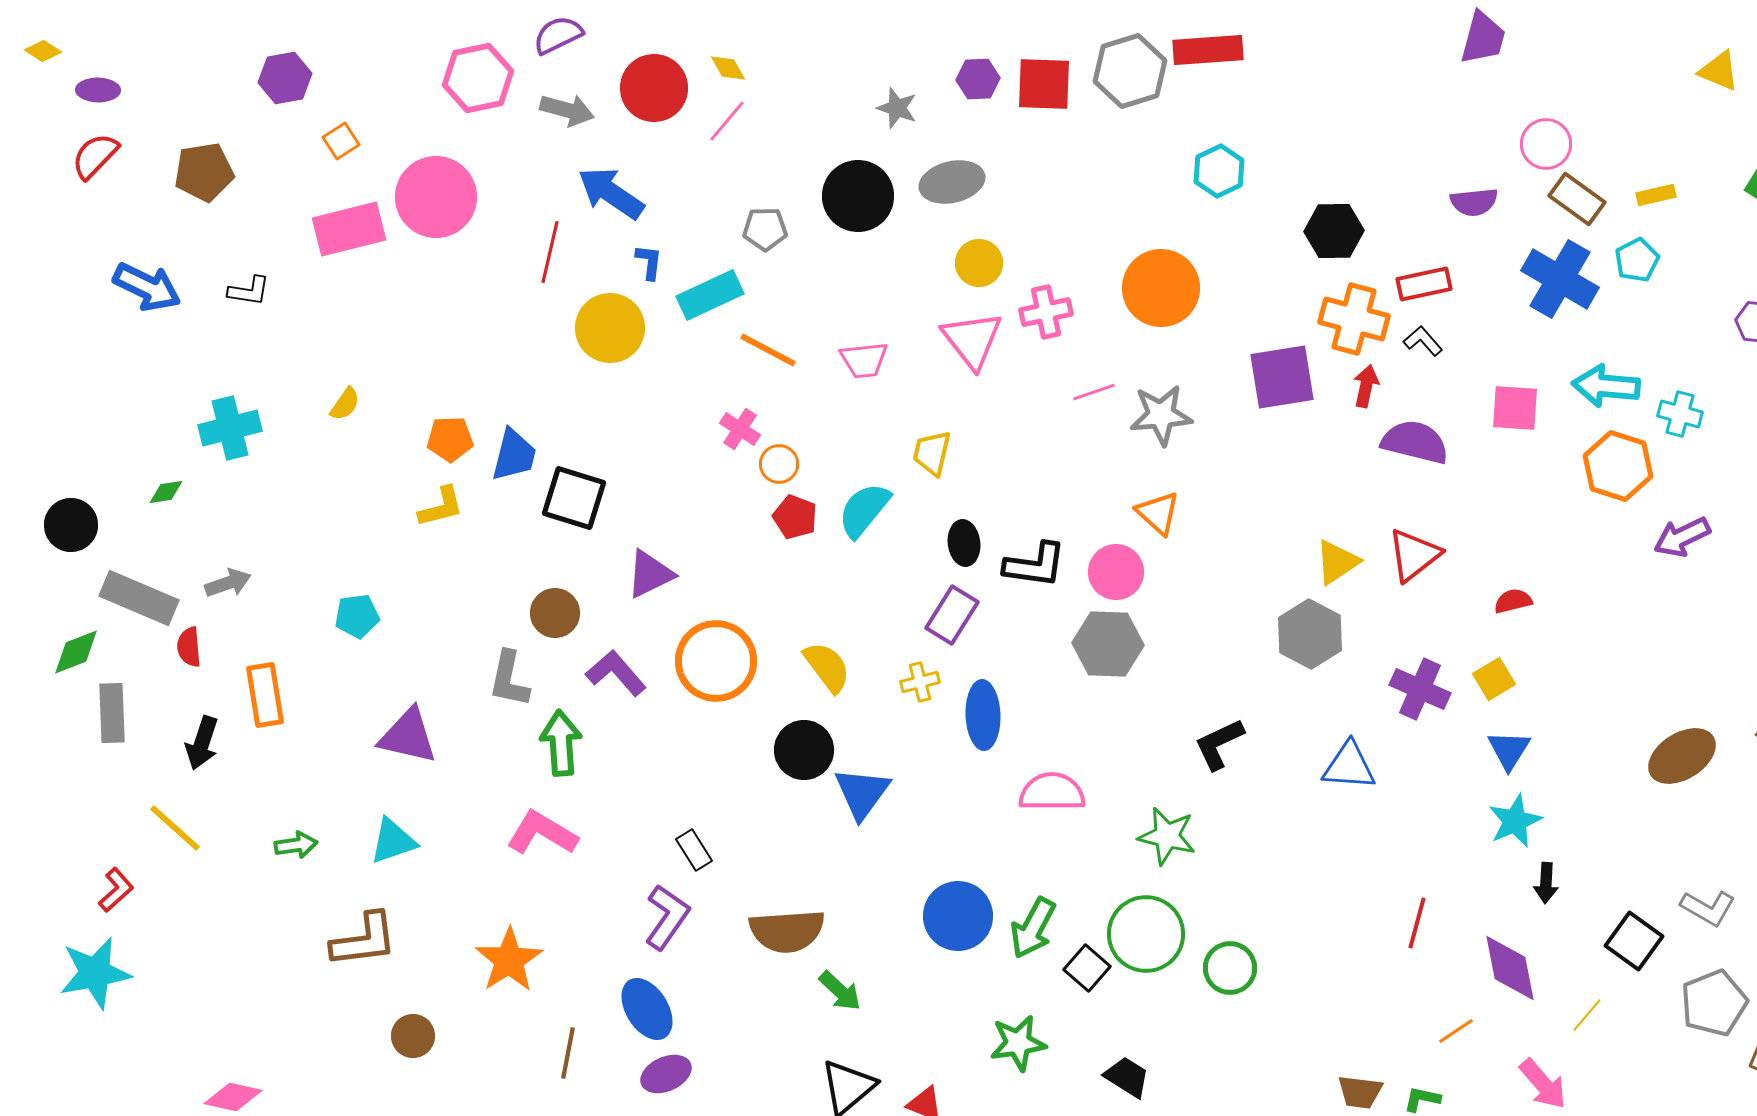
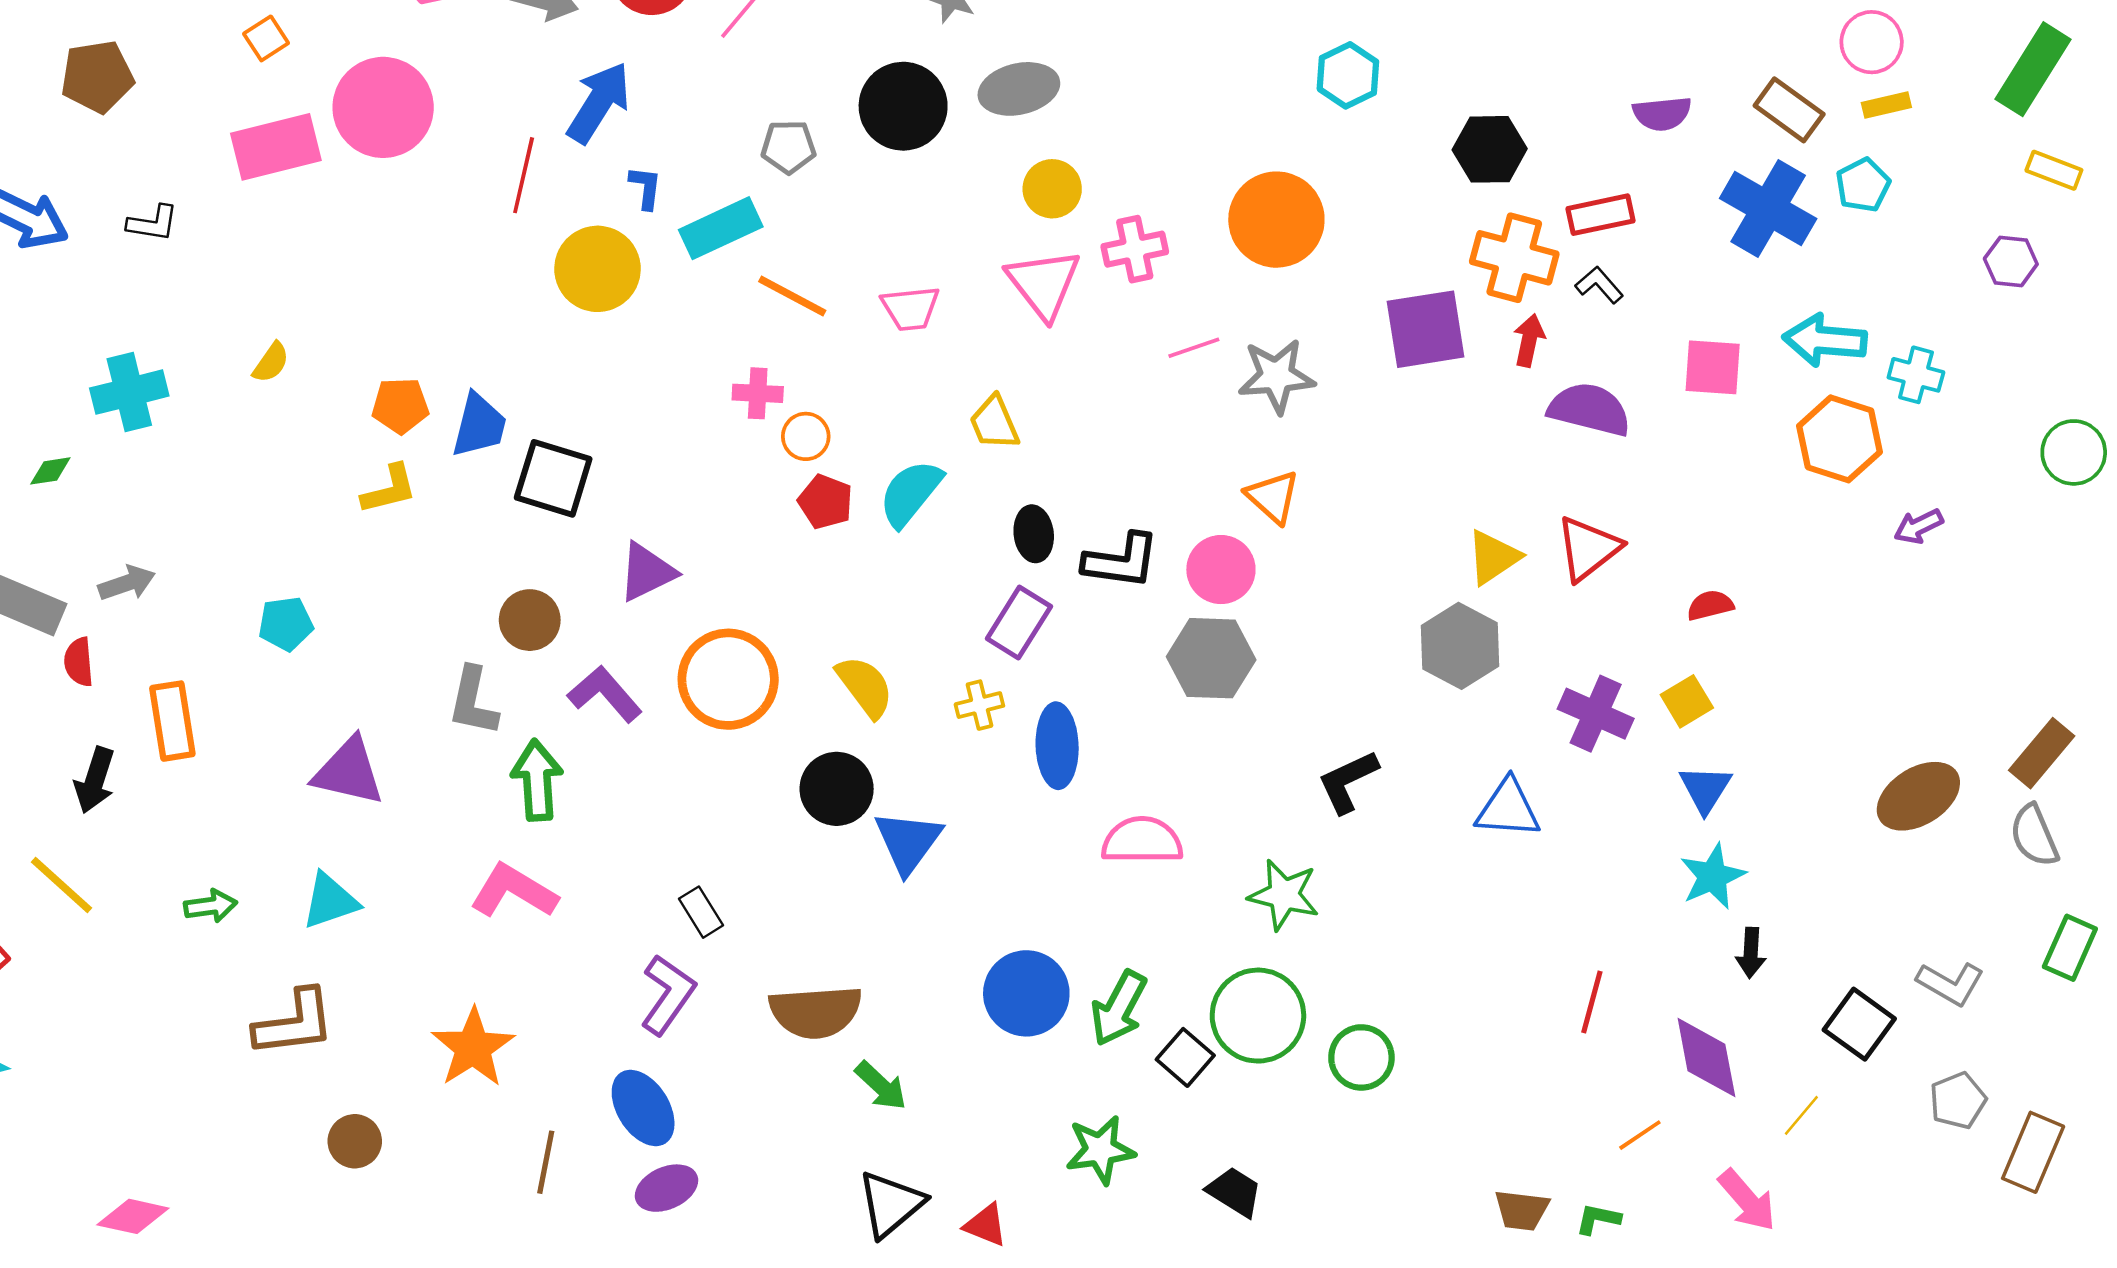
pink circle: (1546, 144) -> (1872, 42), moved
blue arrow: (611, 193) -> (599, 103), turned 88
pink cross: (740, 429) -> (758, 393), turned -30
yellow trapezoid: (932, 453) -> (994, 423), turned -36
purple arrow: (1682, 537) -> (1918, 526), size x0.7
gray pentagon: (1714, 1003) -> (1958, 1101), size x0.7

